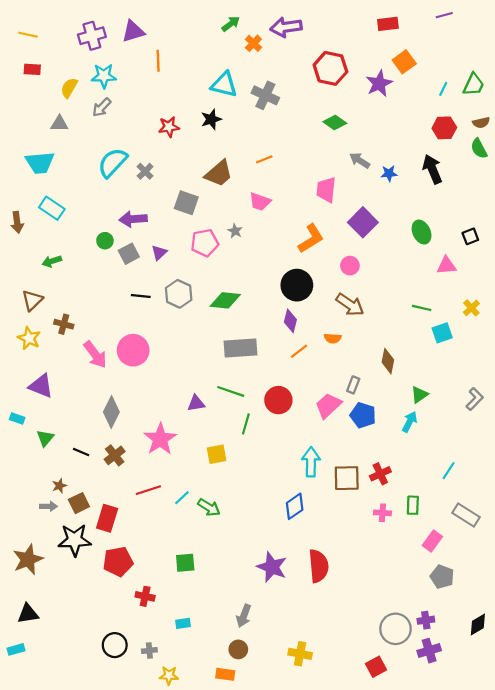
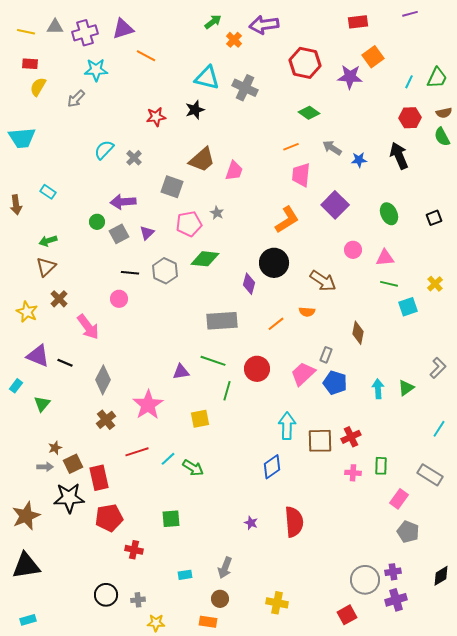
orange line: (158, 61) -> (146, 56), turned -60
purple star: (379, 83) -> (350, 77), turned 30
yellow semicircle: (69, 88) -> (38, 87), moved
gray arrow: (102, 107) -> (76, 99), moved
gray triangle: (59, 124) -> (55, 27), moved
orange line: (264, 159) -> (291, 147), moved
cyan trapezoid: (40, 163) -> (22, 138), moved
cyan semicircle: (113, 163) -> (104, 150), size x0.7
pink trapezoid: (260, 202) -> (234, 171), moved, turned -90
cyan rectangle: (52, 208) -> (48, 192), size x0.7
pink circle: (350, 266) -> (353, 250), moved
pink triangle: (446, 266) -> (385, 258), moved
brown triangle: (32, 300) -> (46, 267), moved
green diamond: (225, 300) -> (205, 259), moved
purple diamond: (290, 321) -> (249, 284), moved
brown cross: (64, 324) -> (59, 299), turned 30
pink circle: (133, 350) -> (119, 299), moved, size x0.6
green triangle: (419, 395) -> (406, 388), moved
cyan rectangle: (17, 418) -> (16, 386), turned -72
cyan arrow: (410, 422) -> (378, 389), turned -30
black line: (81, 452) -> (65, 363), moved
cyan line: (449, 471) -> (439, 429), moved
red rectangle: (107, 518) -> (99, 478), turned -30
purple star: (272, 567) -> (251, 523), size x0.5
black triangle: (28, 614) -> (26, 566), size x1.4
cyan rectangle: (183, 623) -> (185, 575), moved
cyan rectangle: (16, 649) -> (28, 620), moved

